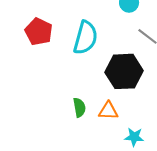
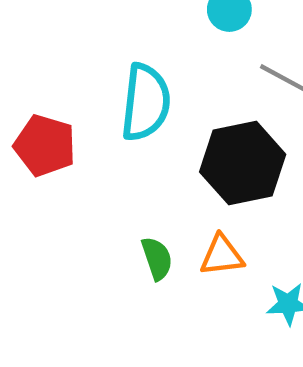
red pentagon: (39, 32) -> (45, 145), moved

